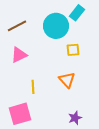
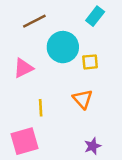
brown line: (17, 26) -> (34, 21), moved
cyan circle: (56, 26) -> (63, 47), moved

